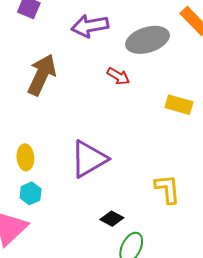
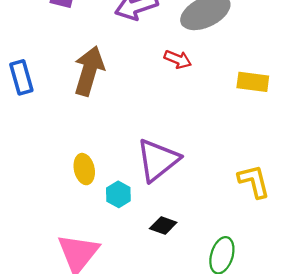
cyan hexagon: (31, 193) -> (118, 194), moved
black diamond: (112, 219) -> (163, 225), moved

